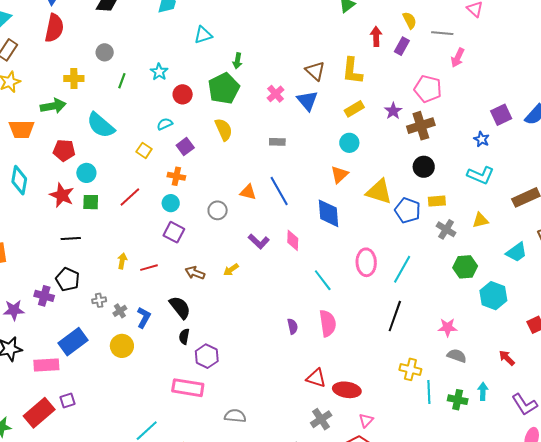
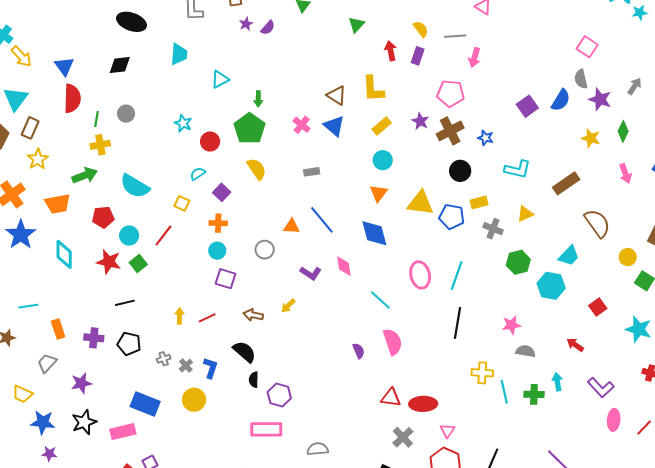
green line: (122, 81) -> (96, 119), moved
blue star: (481, 139) -> (486, 138), moved
red line: (130, 197) -> (163, 235), moved
green square: (91, 202) -> (138, 263), turned -30
cyan trapezoid: (517, 252) -> (569, 256), moved
purple cross: (44, 296) -> (94, 338), moved
blue rectangle: (73, 342) -> (145, 404), turned 68

